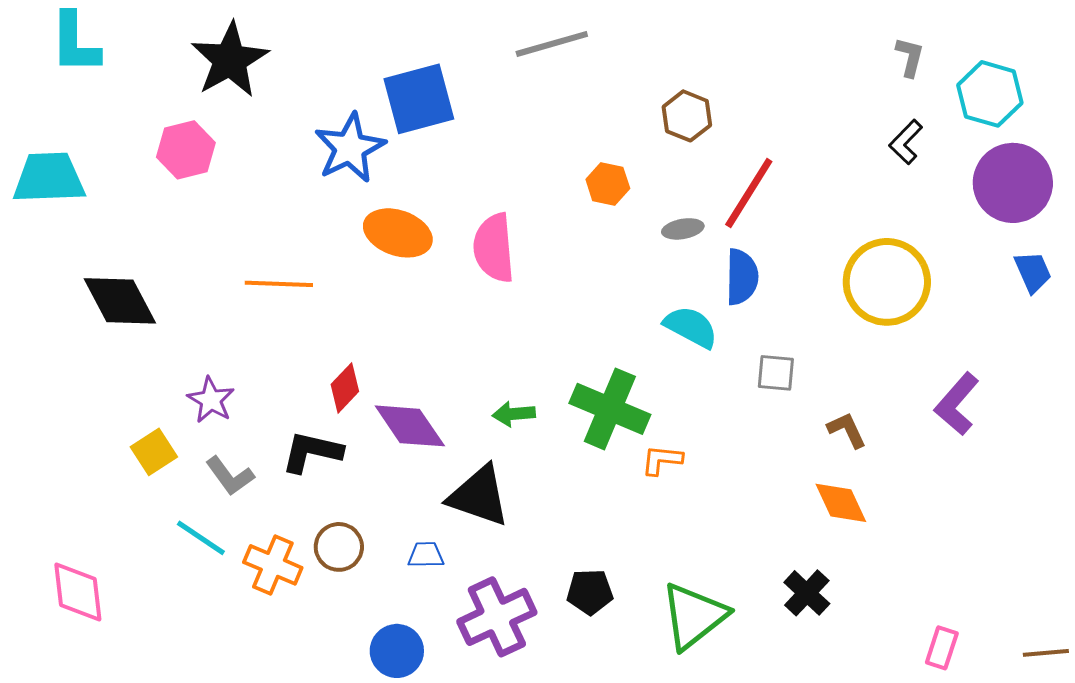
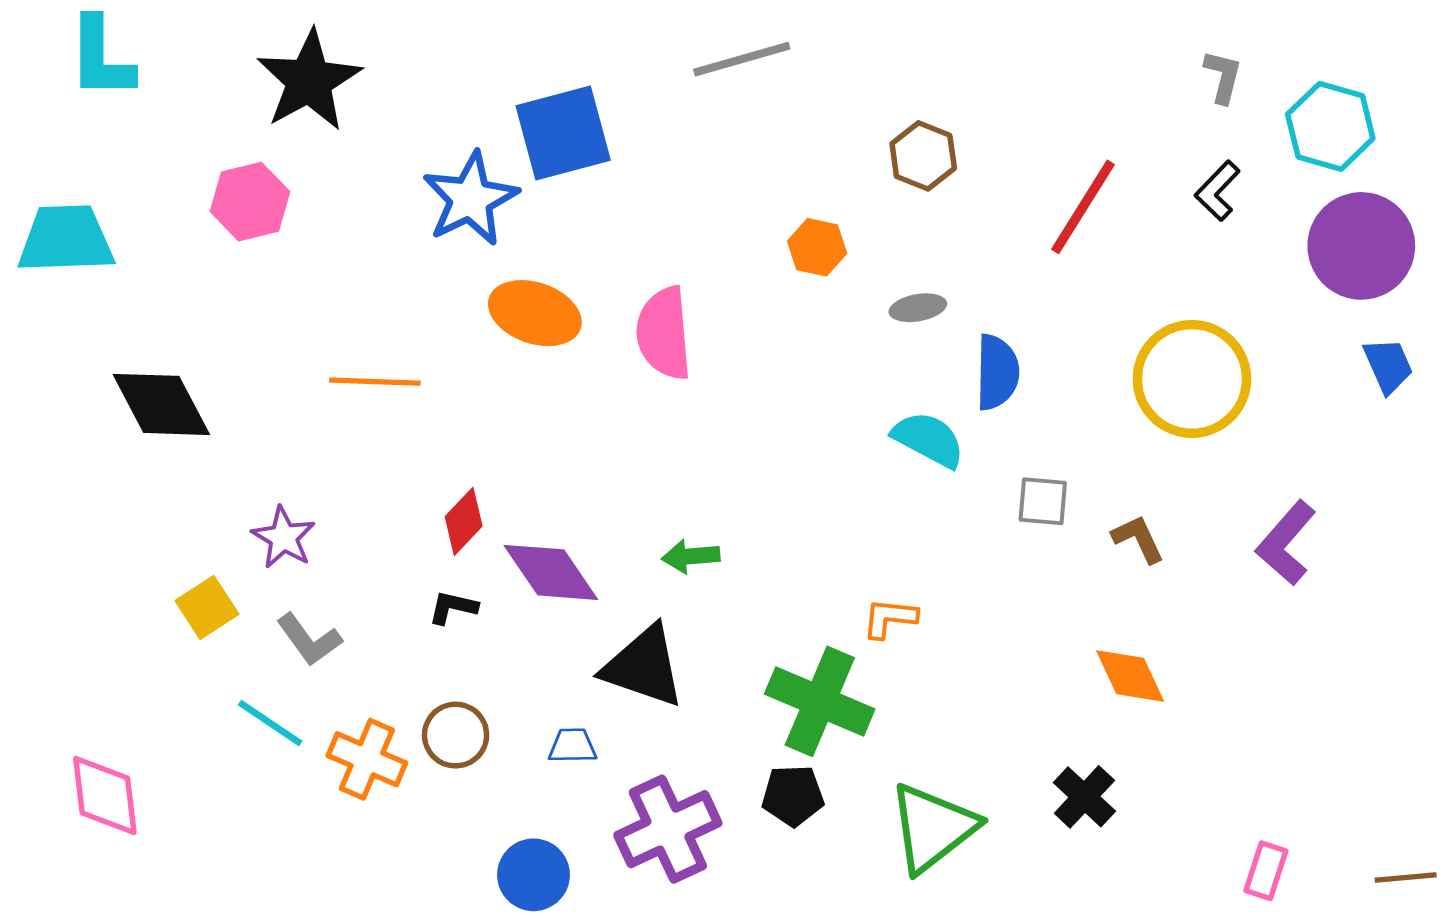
red line: (749, 193) -> (1083, 207), moved
green cross: (610, 409) -> (820, 701), moved
brown L-shape: (847, 430) -> (1138, 539), moved
black L-shape: (312, 452) -> (453, 607), moved, size x0.6

